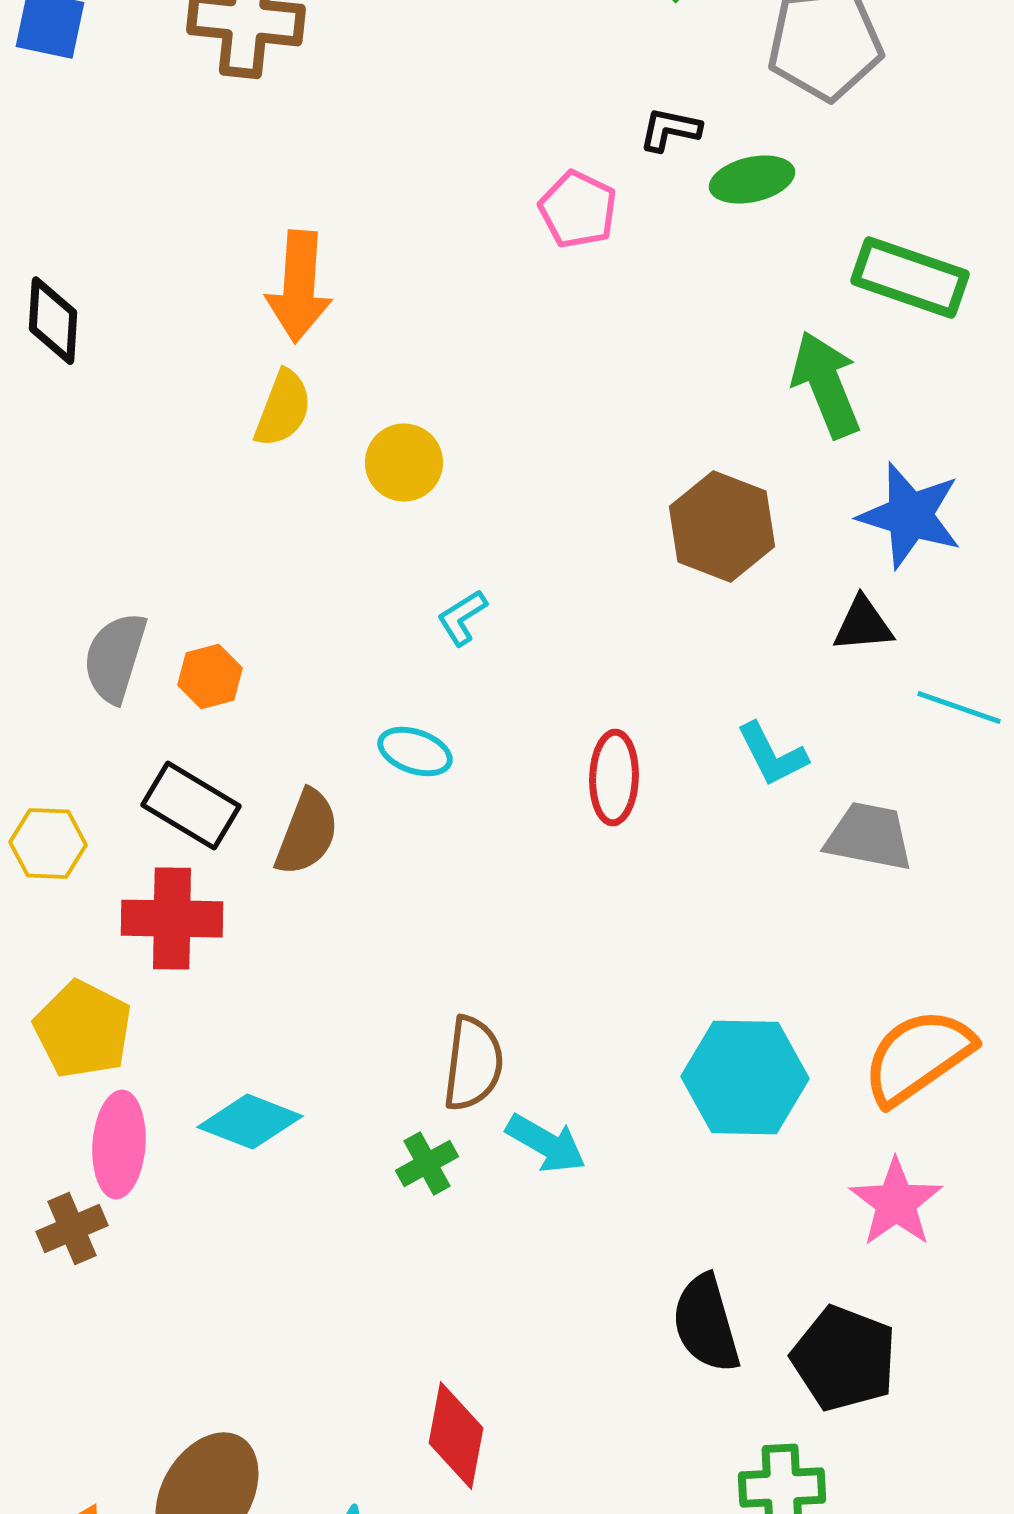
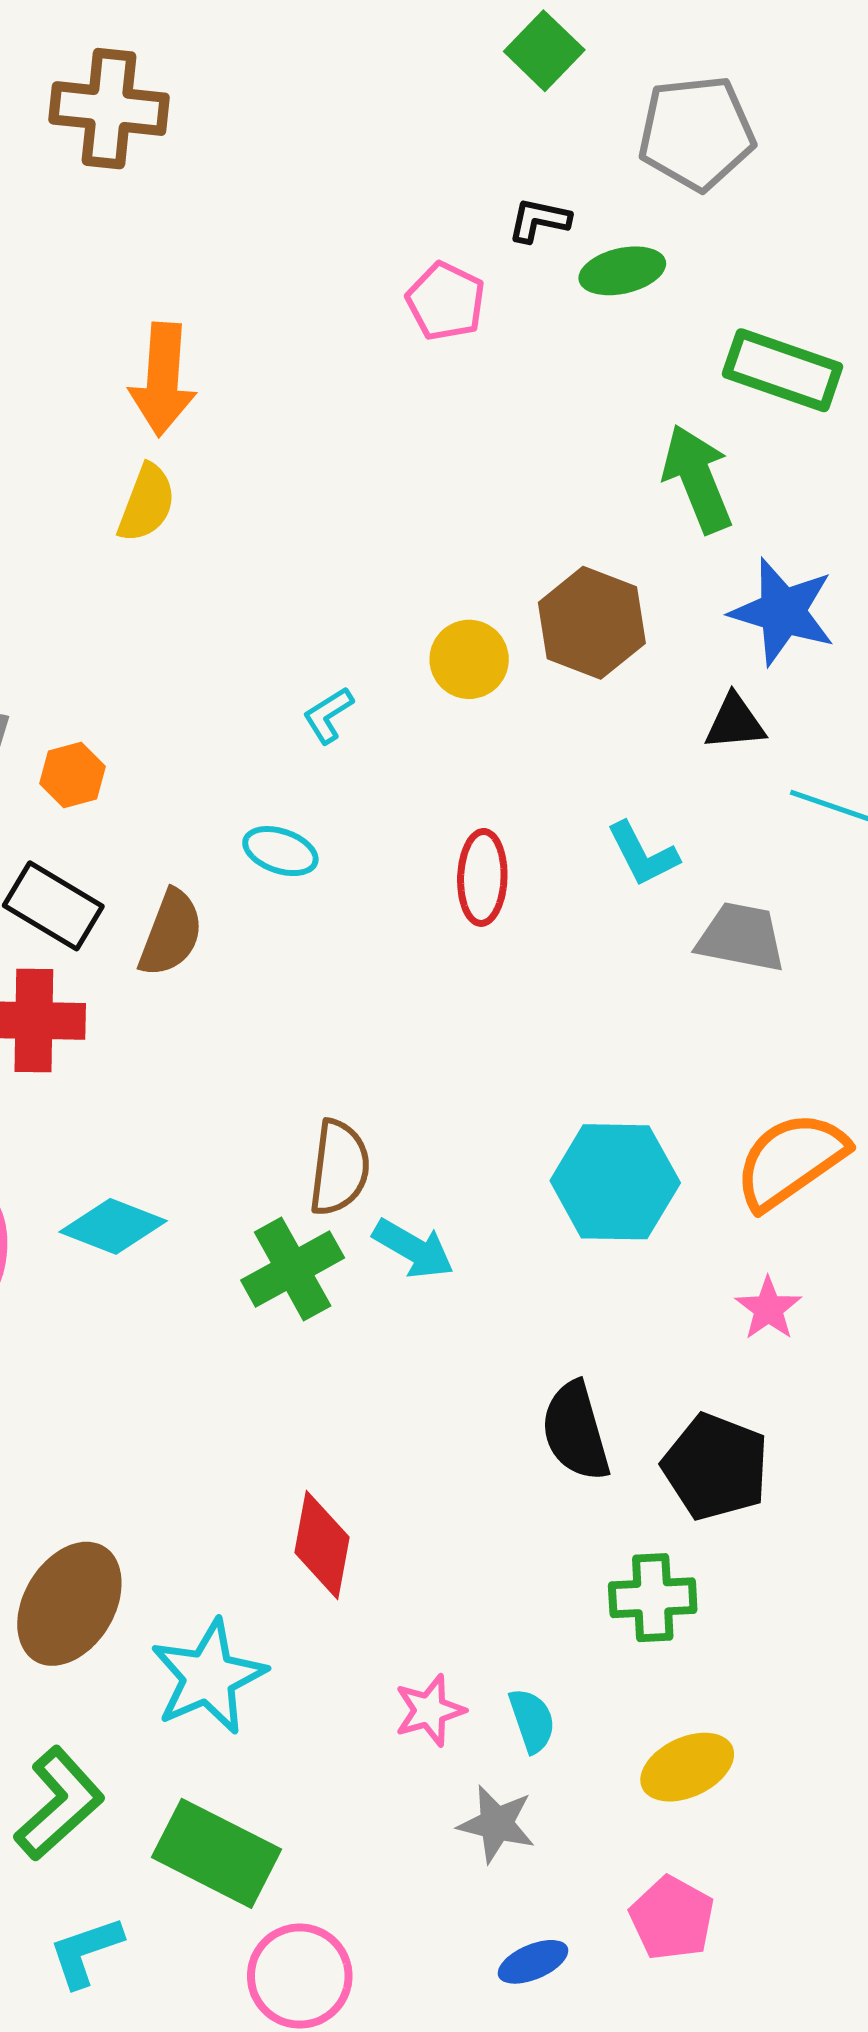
yellow circle: (404, 463) -> (469, 659), moved
green cross: (427, 1164) -> (293, 1269), size x1.6
pink star: (896, 1203) -> (768, 1309), size x0.7

